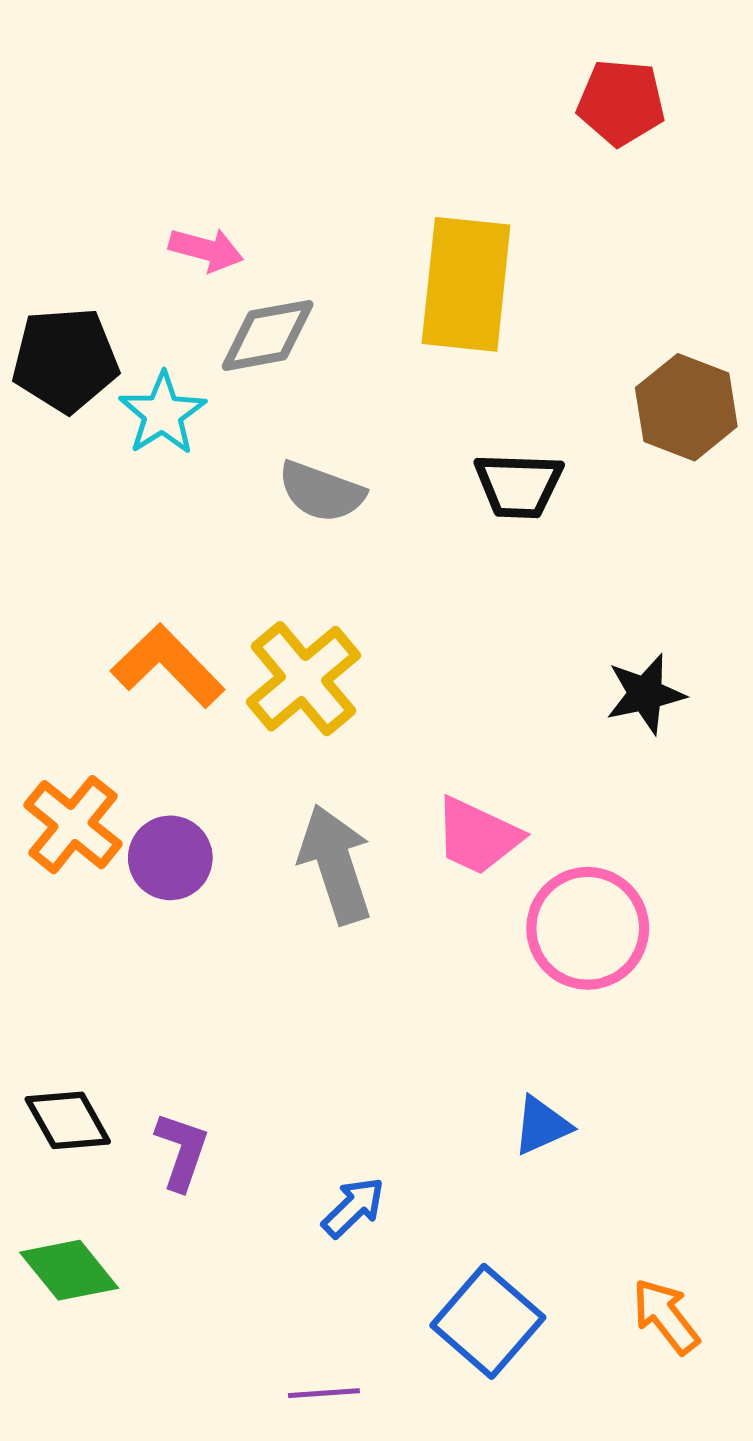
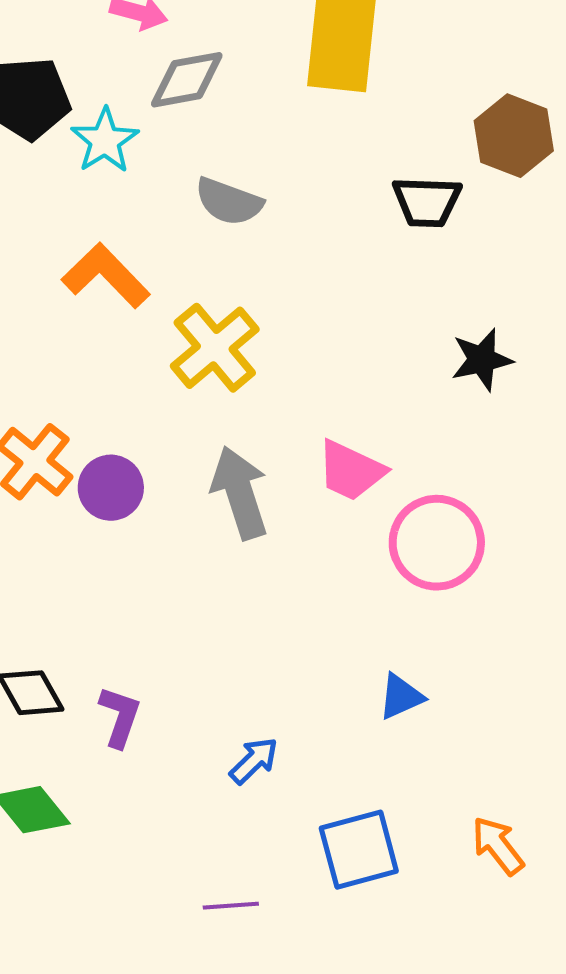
black trapezoid: (519, 485) -> (427, 202), moved
orange L-shape: (168, 666) -> (106, 276), moved
blue square: (488, 1321) -> (359, 850), turned 34

